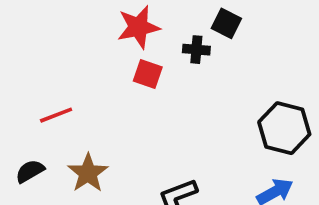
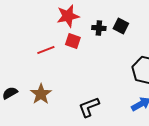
black square: (226, 23) -> (121, 26), moved
red line: (56, 115) -> (46, 50), moved

